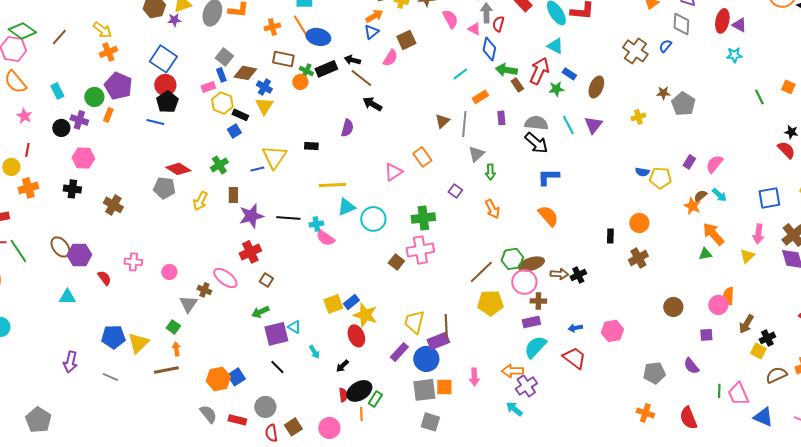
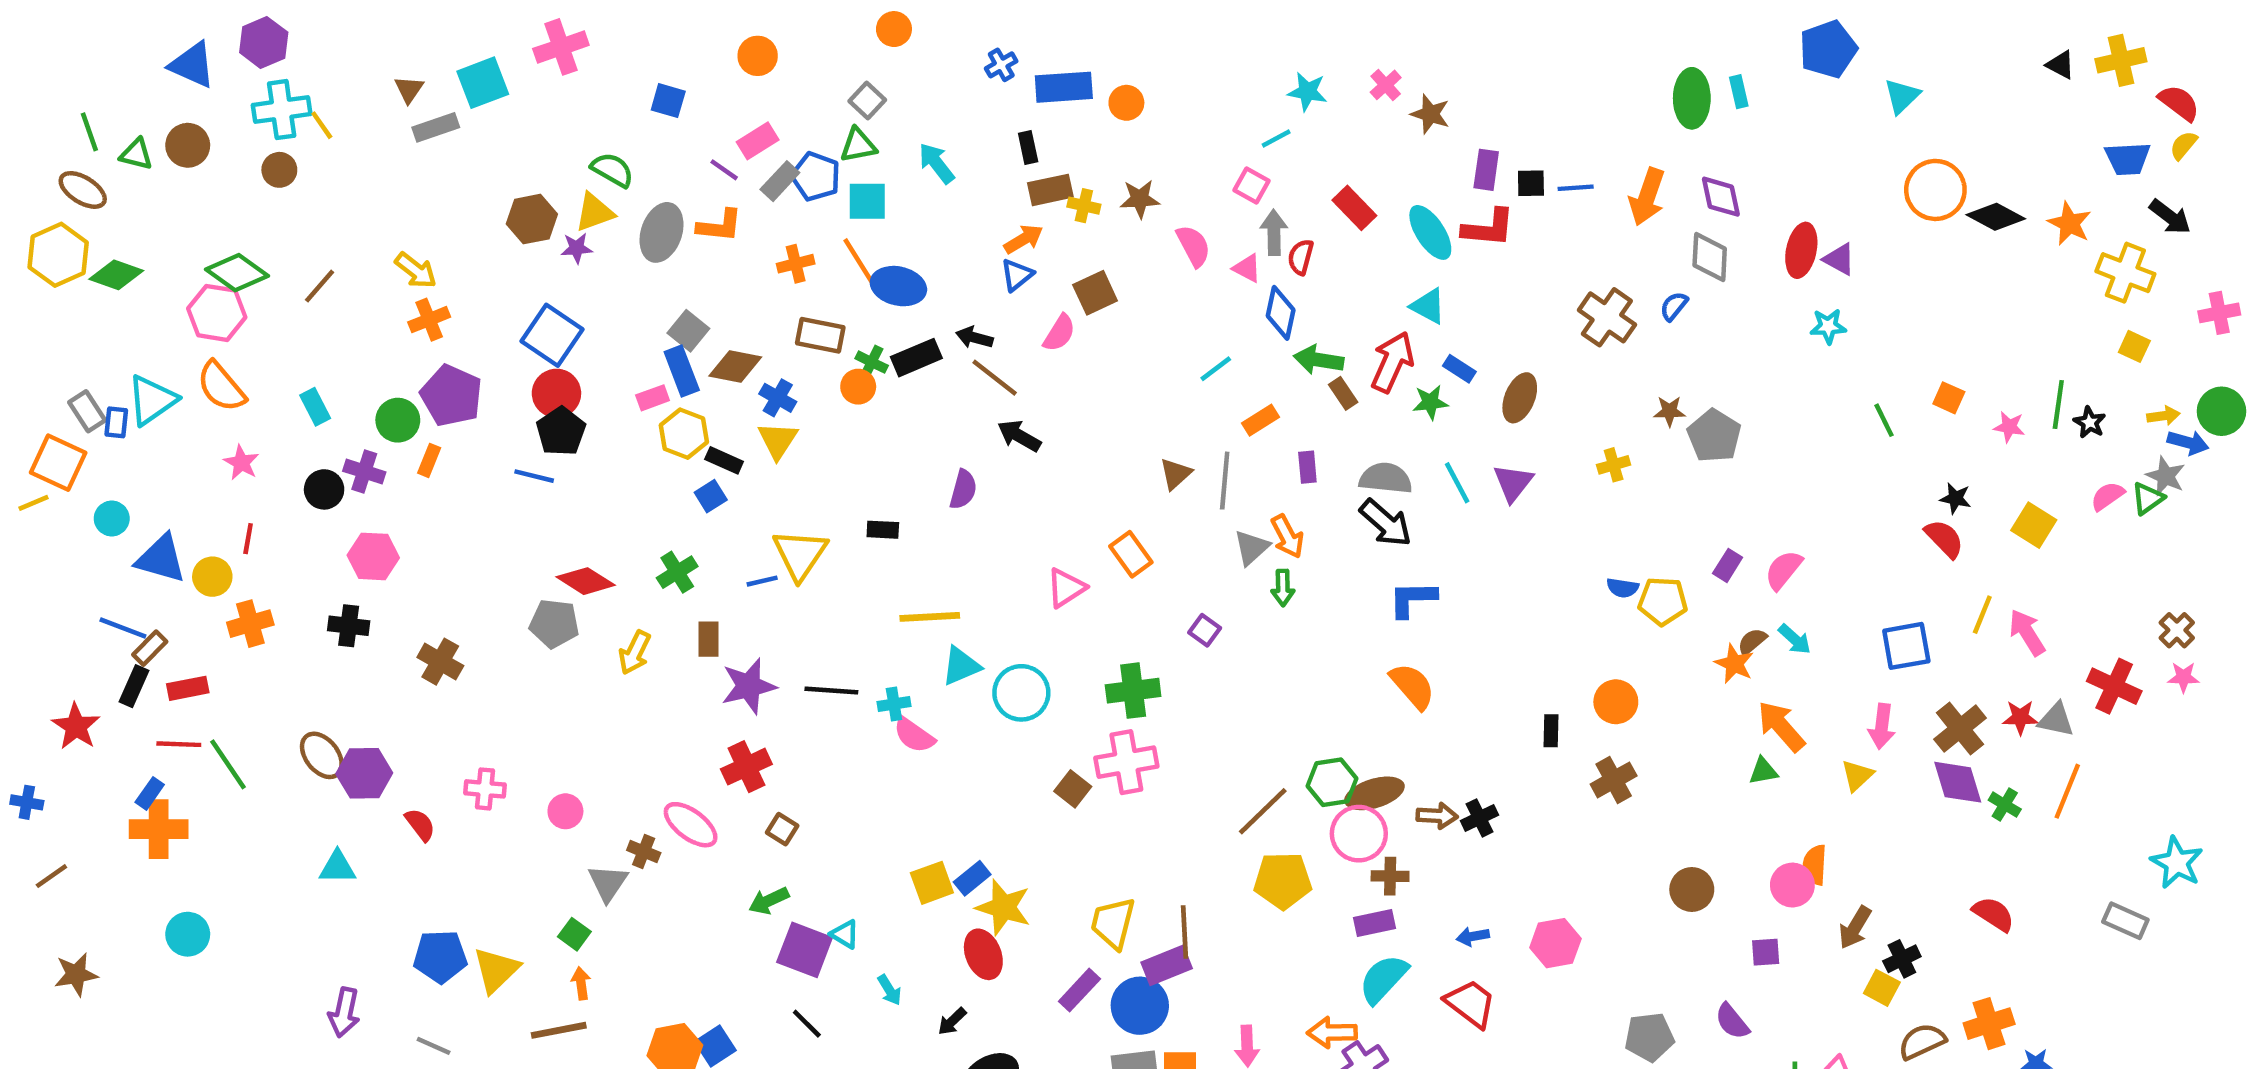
blue rectangle: (221, 75) -> (682, 371), size x1.5
orange arrow: (492, 209) -> (1287, 536), moved
purple square: (276, 334) -> (805, 950), turned 35

